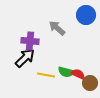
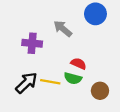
black arrow: (25, 58) -> (26, 83), moved
red semicircle: (78, 74) -> (79, 64), moved

